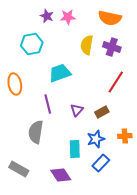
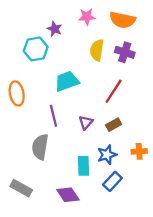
purple star: (47, 16) -> (55, 29), moved
pink star: (68, 17) -> (87, 17), moved
red line: (116, 82) -> (114, 91), moved

